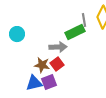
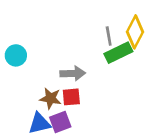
green rectangle: (75, 32) -> (118, 53), moved
red square: (57, 64) -> (71, 97), turned 32

